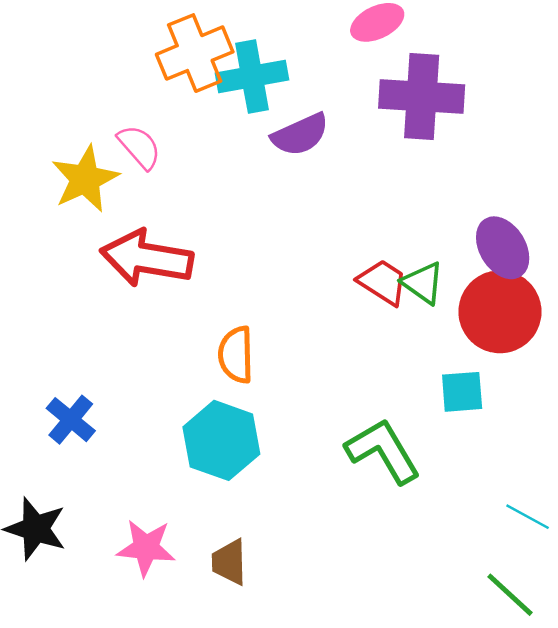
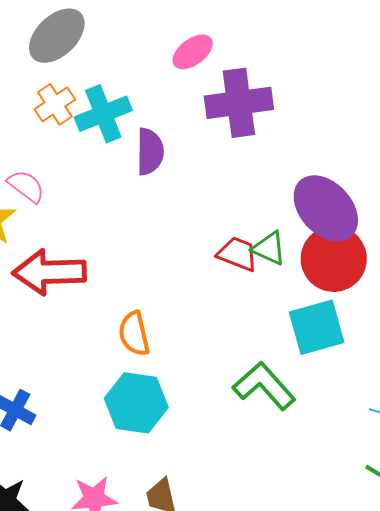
orange cross: (195, 53) -> (55, 104), size x0.7
purple semicircle: (300, 135) -> (150, 152), turned -54
purple ellipse: (503, 248) -> (326, 208), size x1.4
cyan square: (462, 392) -> (317, 327), size x1.5

